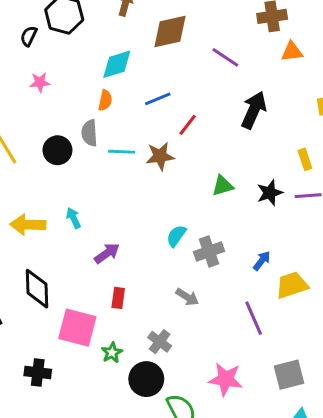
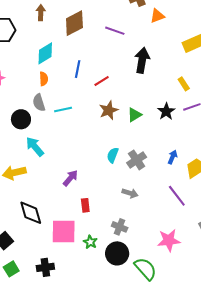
blue line: (158, 99) -> (78, 69), turned -42
red line: (188, 125) -> (102, 81), turned 35
brown star: (160, 156) -> (109, 110), moved
cyan arrow: (74, 218) -> (35, 147), moved, size x1.5

